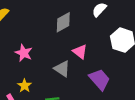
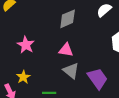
pink triangle: (80, 52) -> (66, 50), moved, turned -35
gray triangle: (62, 69) -> (71, 71), moved

